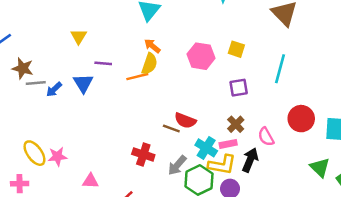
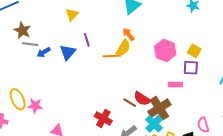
purple line: (103, 63) -> (87, 40), turned 56
purple square: (239, 88) -> (191, 68), moved
brown cross: (236, 124) -> (159, 108), moved, size x1.6
pink rectangle: (228, 144) -> (175, 84), moved

